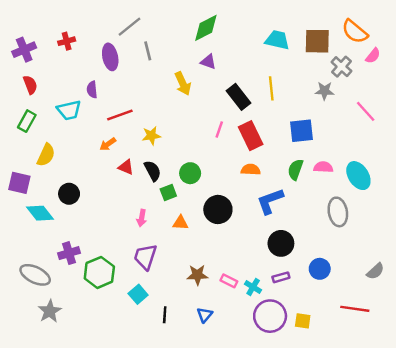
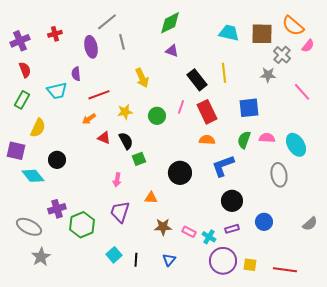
yellow arrow: (183, 84) -> (142, 78), moved
green circle: (190, 173) -> (157, 116), moved
orange triangle: (180, 223) -> (151, 198), moved
cyan square: (138, 294) -> (114, 255), moved
red line: (355, 309) -> (285, 270), moved

